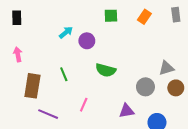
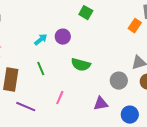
green square: (111, 16) -> (86, 13), turned 32
orange rectangle: (144, 17) -> (135, 26), moved
cyan arrow: (66, 32) -> (41, 40), moved

